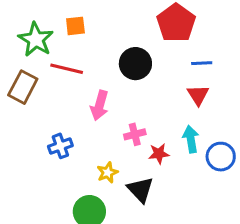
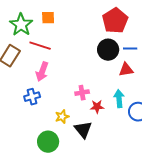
black circle: (135, 64) -> (108, 50), moved
red triangle: (198, 95) -> (126, 70), turned 49
pink arrow: (99, 105) -> (42, 72), moved

